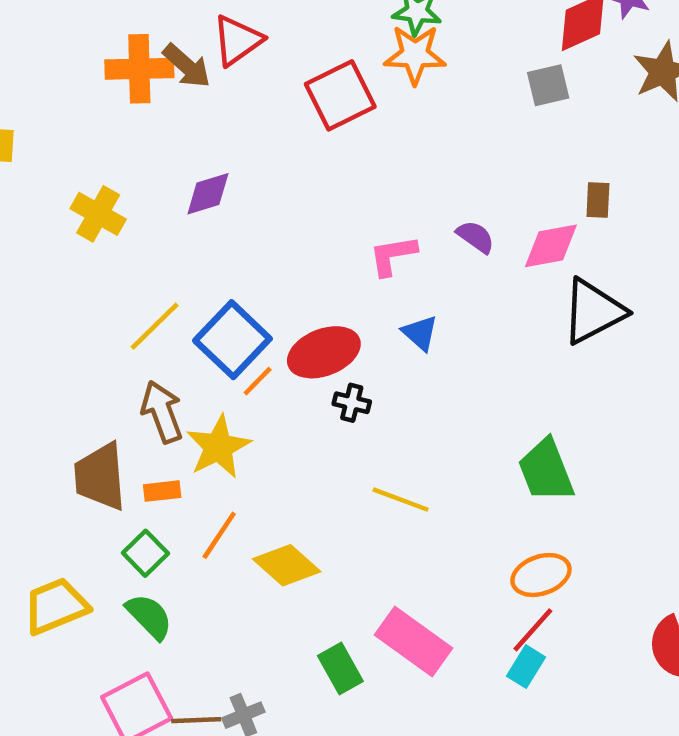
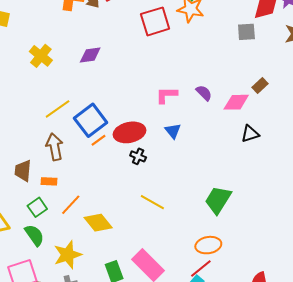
brown rectangle: (598, 200) -> (260, 86), turned 35
black triangle: (593, 311) -> (250, 134), size x0.6
yellow star: (218, 447) -> (68, 255), moved
green trapezoid: (546, 470) -> (218, 200), turned 44
brown trapezoid: (100, 477) -> (23, 171), size x0.7

